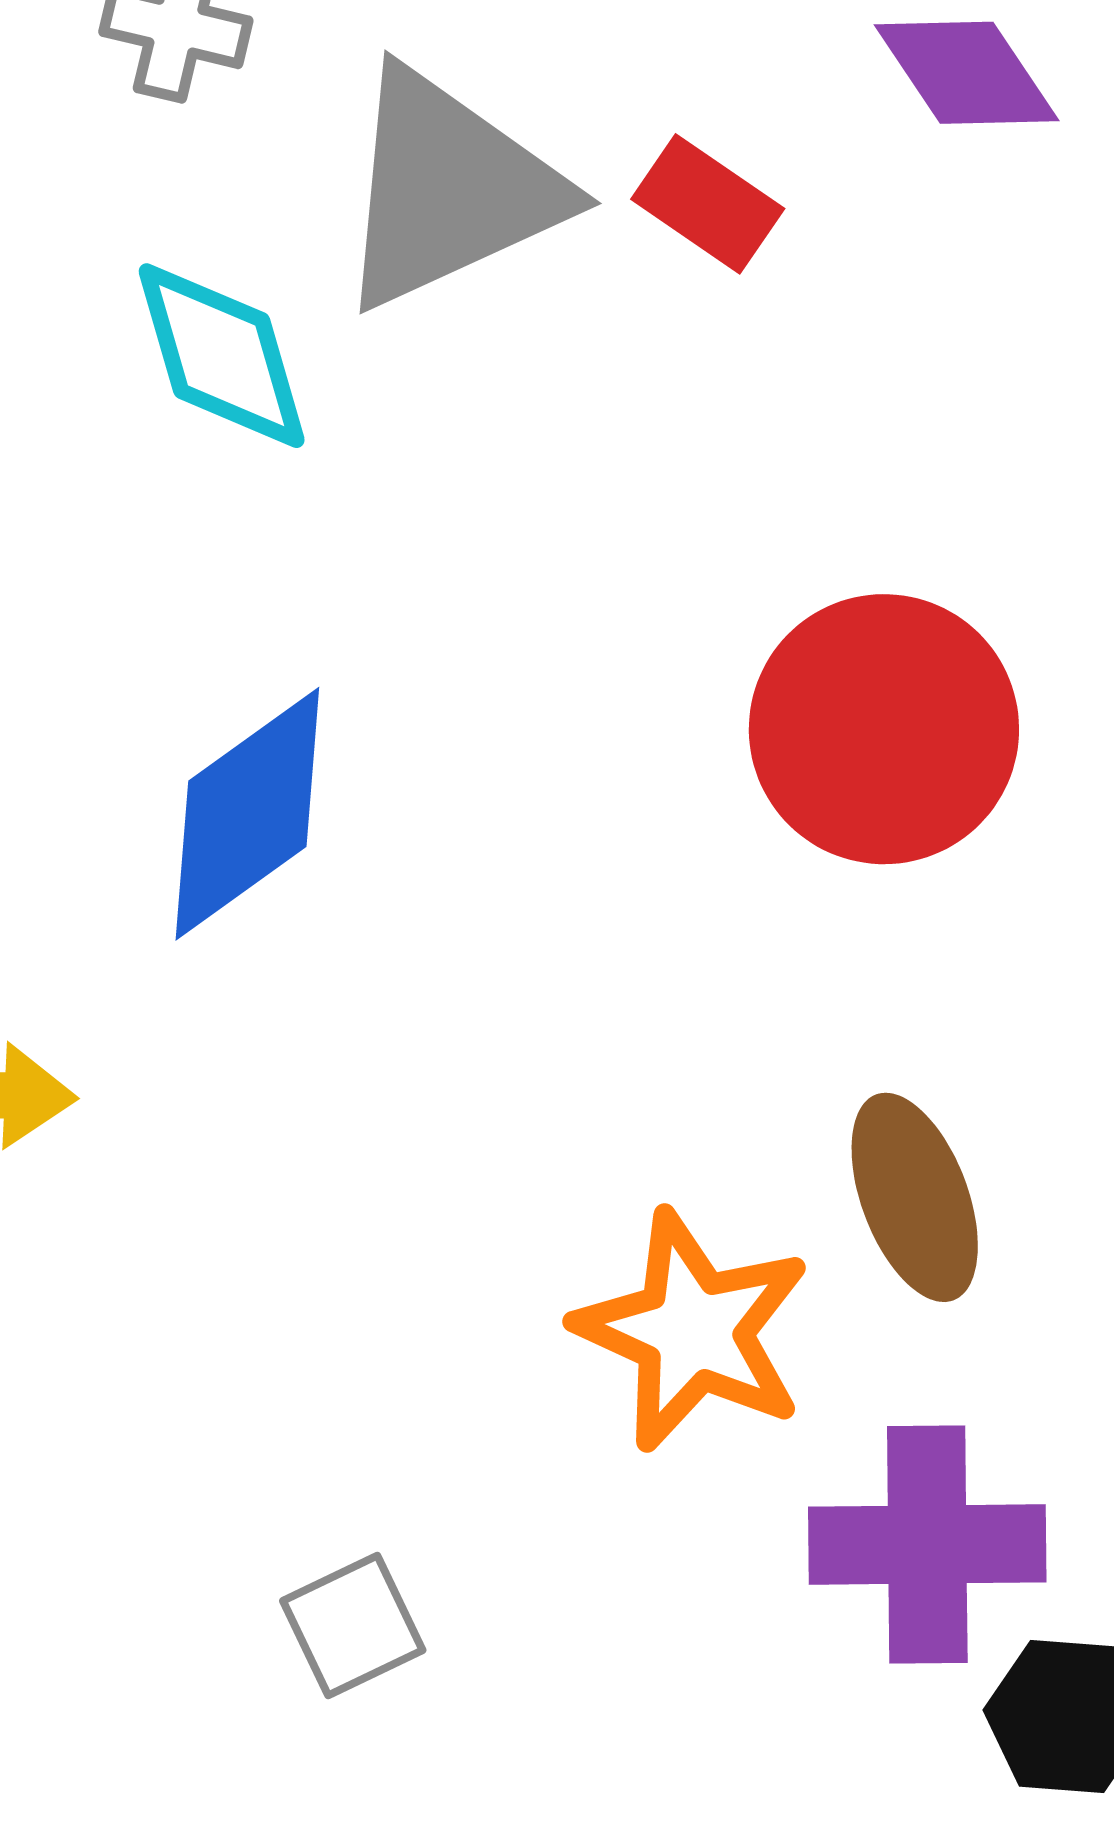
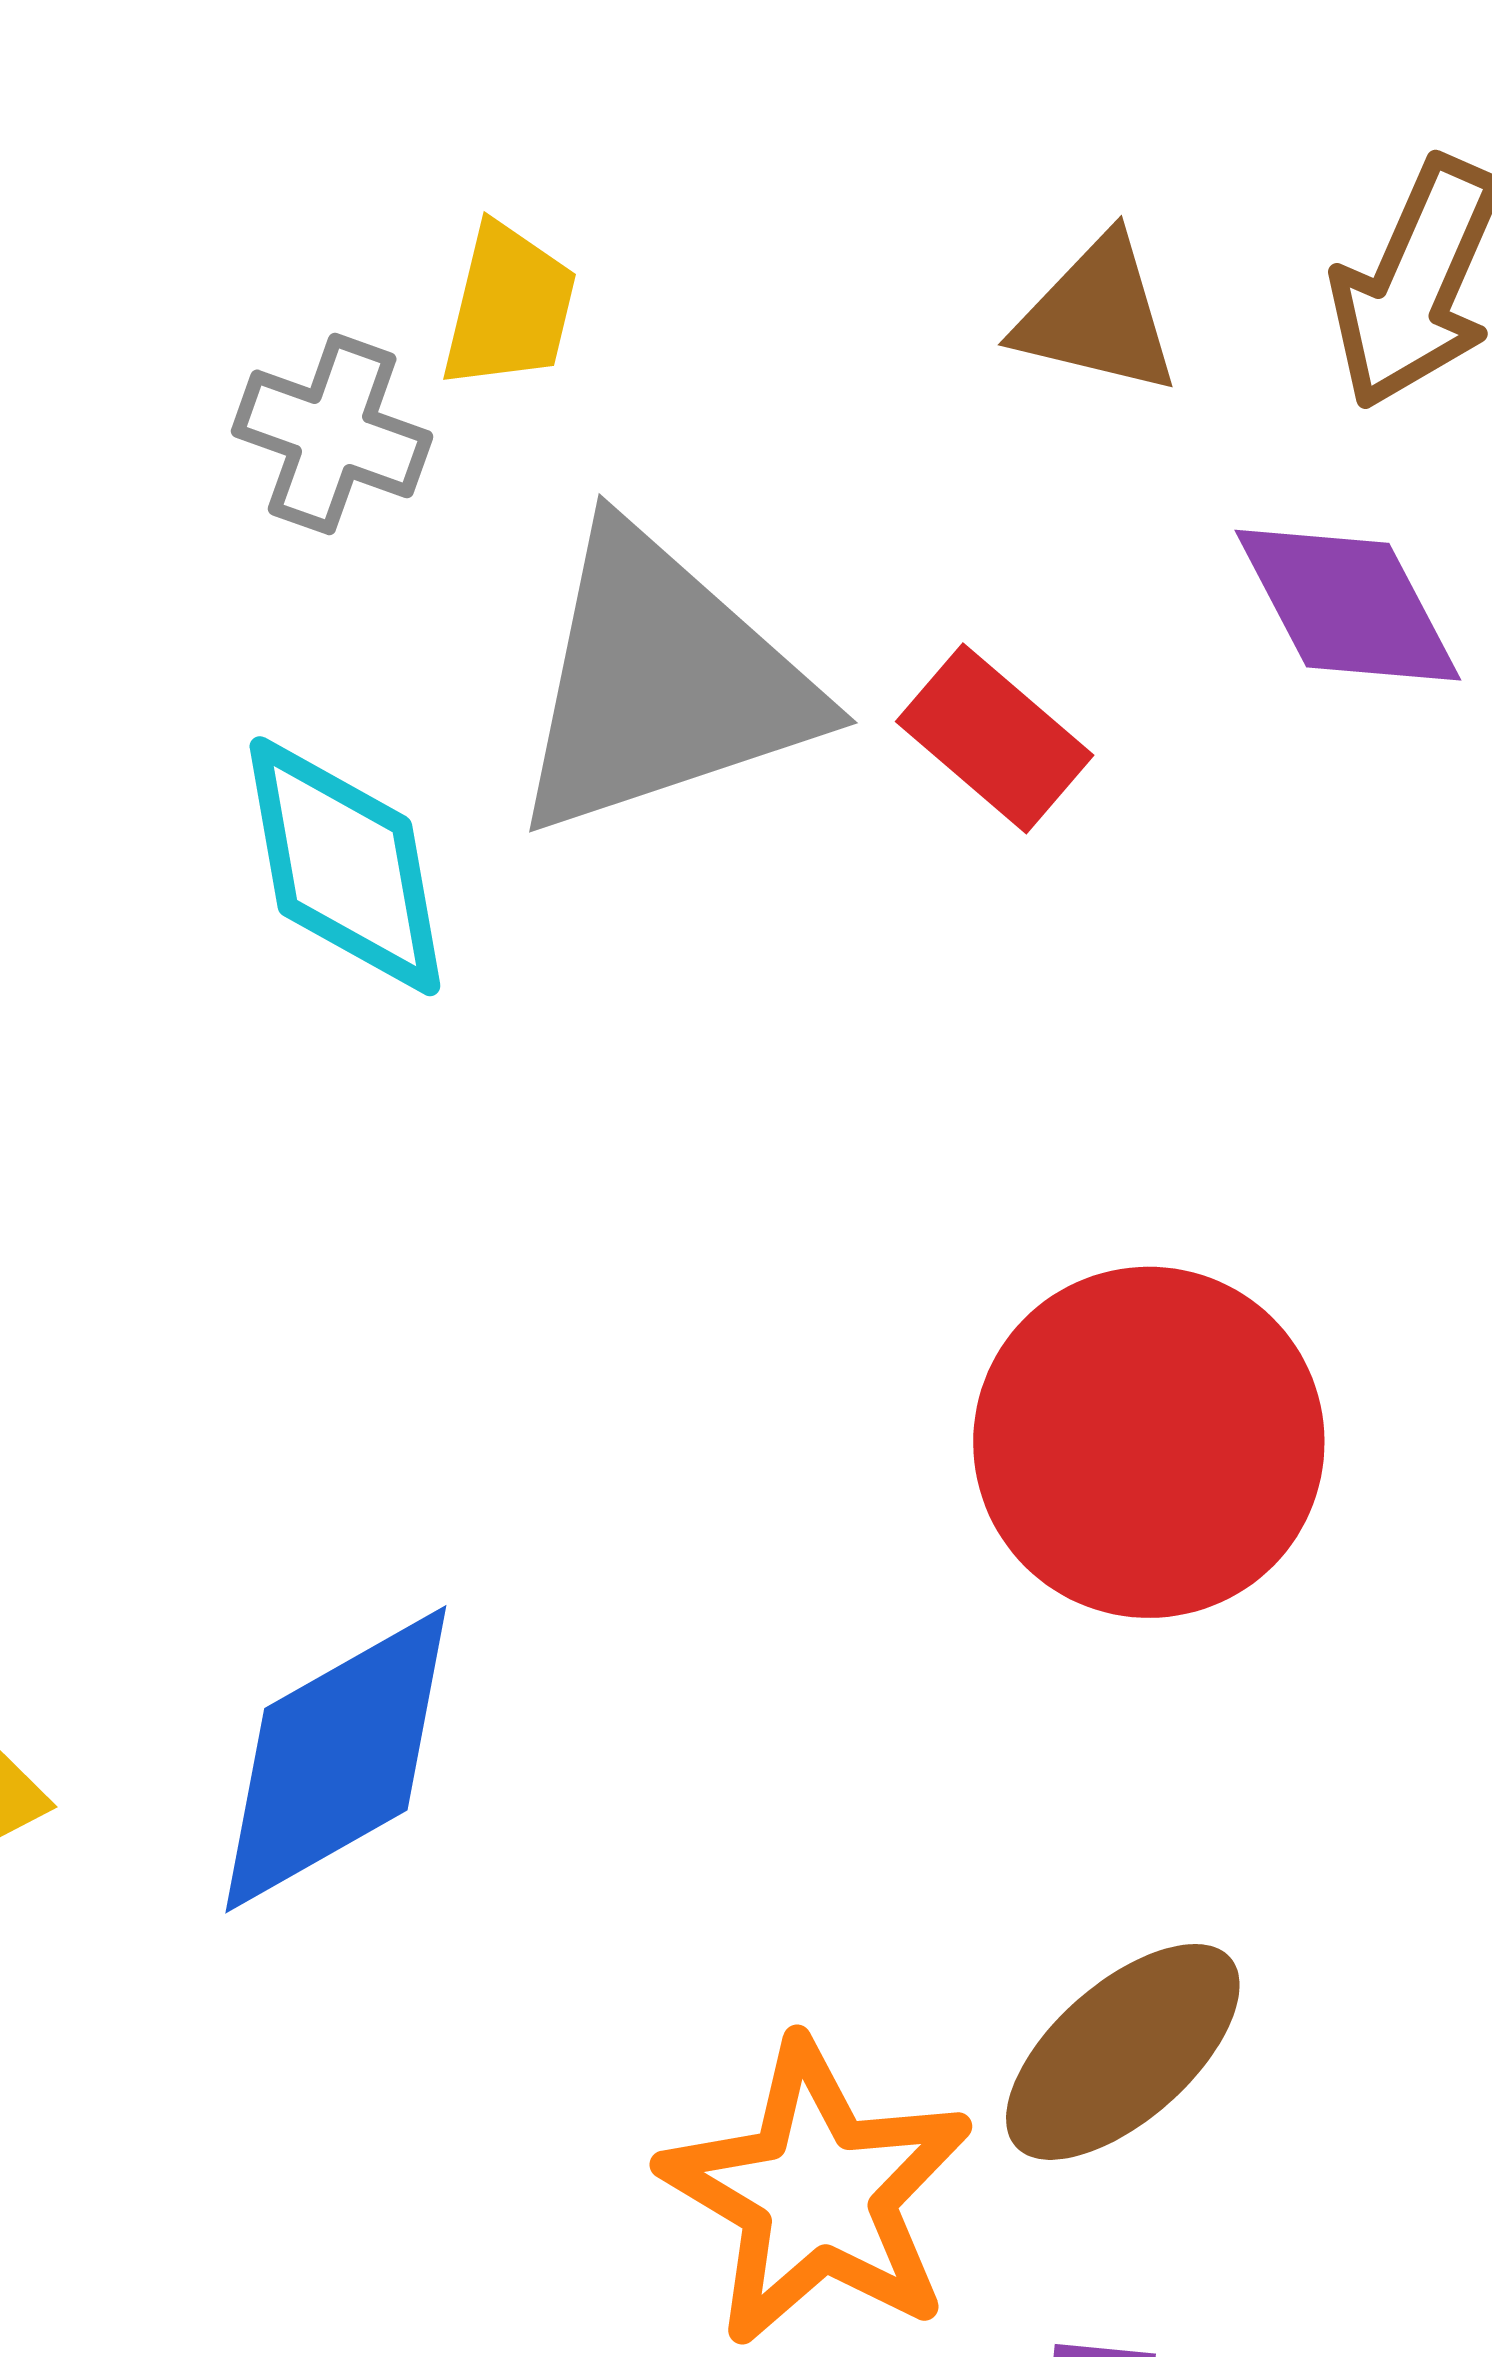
blue diamond: (247, 814) -> (336, 1759), moved
brown ellipse: (915, 1197) -> (1123, 2052), turned 63

